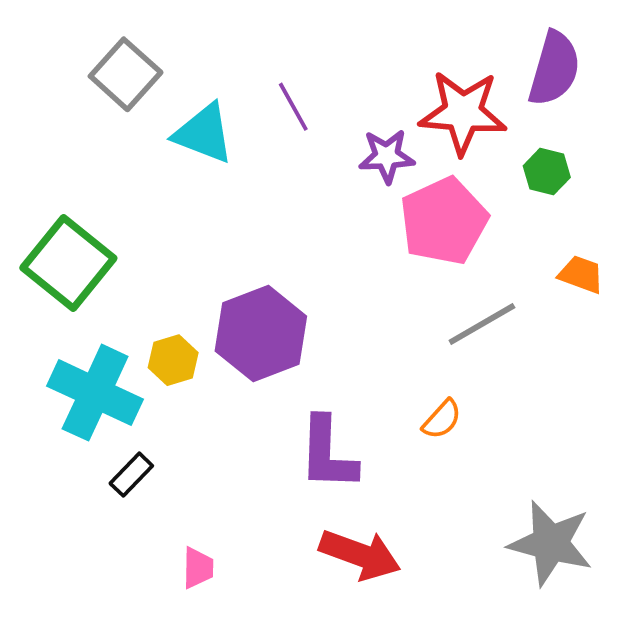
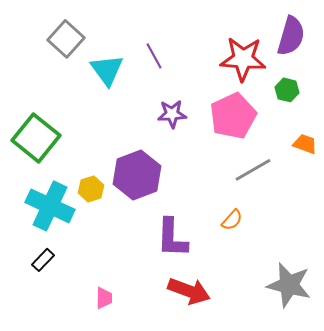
cyan triangle: (204, 133) -> (107, 70), turned 33
purple star: (387, 156) -> (172, 114), moved
black rectangle: (131, 475) -> (43, 260), moved

